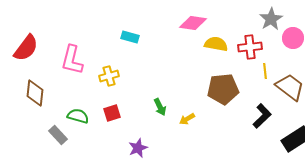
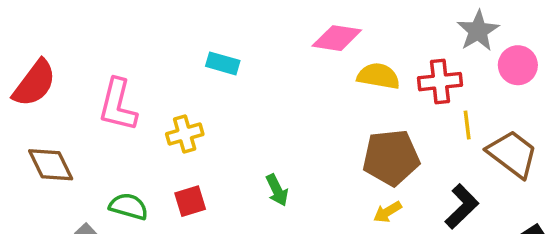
brown diamond: (35, 93) -> (51, 165), turned -32
yellow arrow: (187, 119) -> (387, 212), moved

